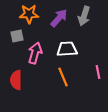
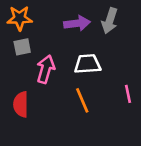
orange star: (29, 14) -> (20, 18), moved
purple arrow: (59, 18) -> (77, 23), turned 42

